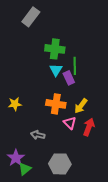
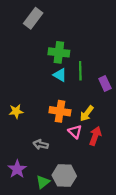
cyan triangle: (56, 70) -> (60, 75), turned -32
purple rectangle: (69, 78) -> (105, 83), moved
green triangle: (25, 169) -> (43, 182), moved

